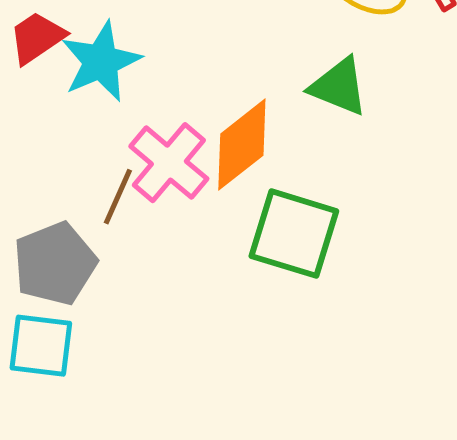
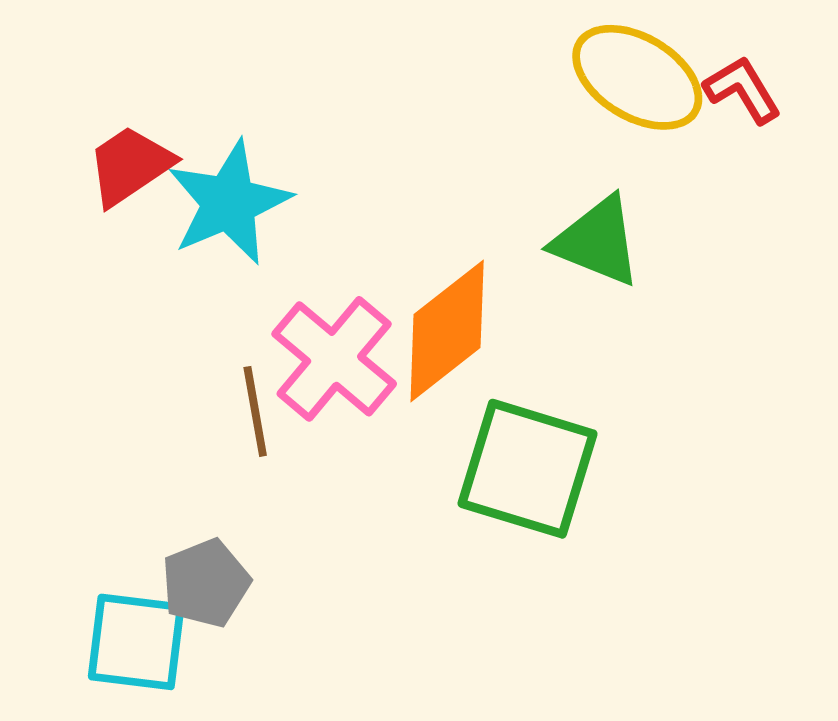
brown line: (118, 197) -> (255, 411), turned -34
gray pentagon: (55, 264) -> (206, 583), moved, size x0.7

